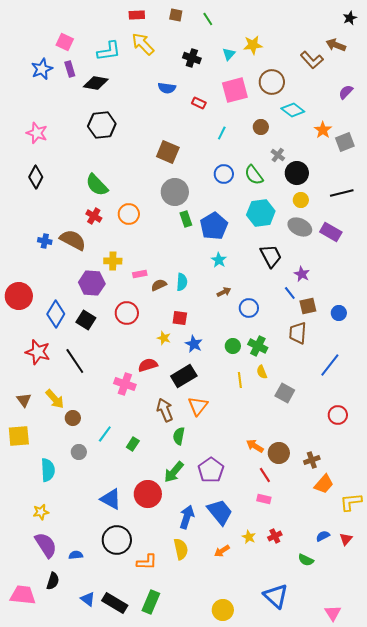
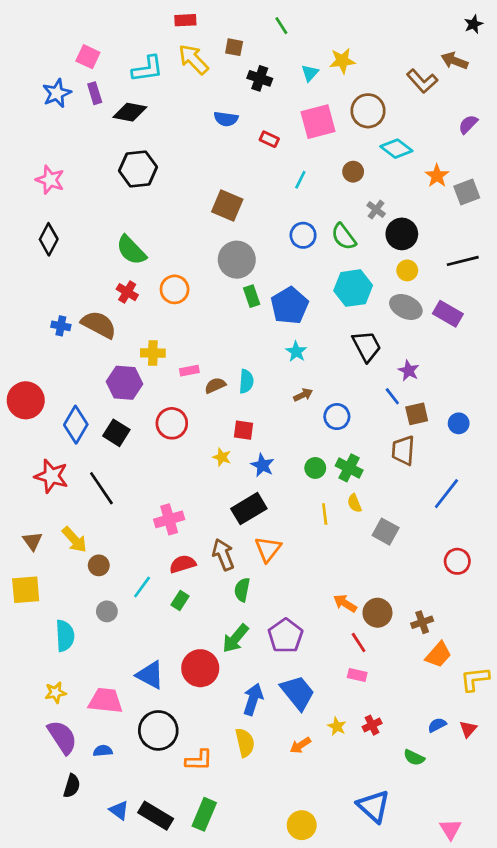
brown square: (176, 15) -> (234, 47), moved
red semicircle: (148, 365) -> (183, 564), moved
pink cross: (125, 384) -> (169, 519), turned -35
pink trapezoid: (23, 595) -> (106, 701), moved

